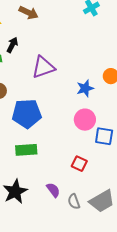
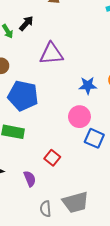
red square: (79, 164) -> (52, 158), moved
gray semicircle: (74, 202) -> (46, 209), moved

